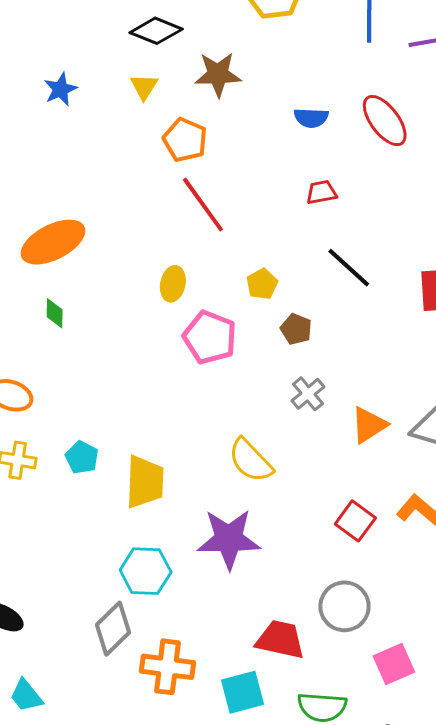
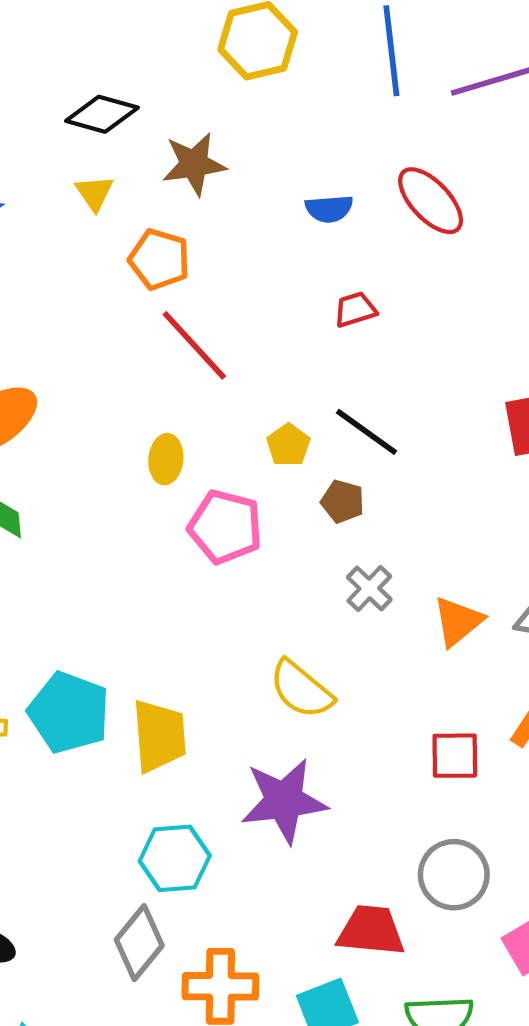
black line: (349, 268) -> (366, 432), moved
cyan pentagon: (82, 457) -> (69, 712), size x1.8
red square: (355, 521) -> (455, 756), turned -30

